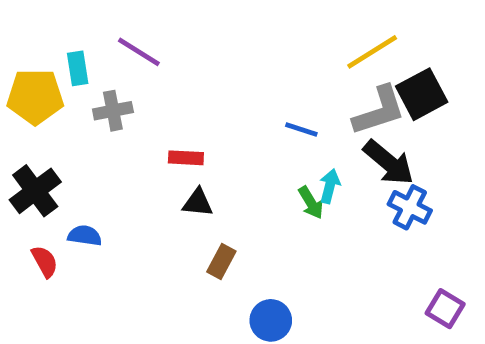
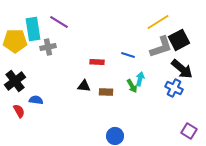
cyan rectangle: (78, 68) -> (33, 29), size x1.6
red rectangle: (186, 158) -> (97, 62), moved
black arrow: (389, 163) -> (182, 69), moved
brown rectangle: (221, 262) -> (106, 92), moved, turned 64

